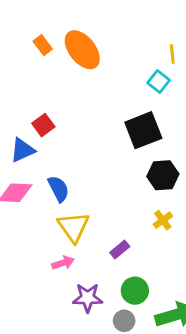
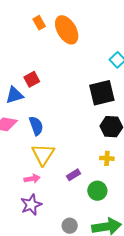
yellow cross: (163, 220) -> (107, 158), turned 32
green circle: (135, 291) -> (97, 191), moved
purple star: (88, 298) -> (31, 205), moved, turned -30

